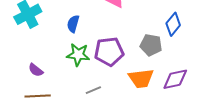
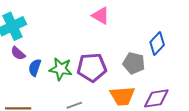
blue semicircle: (73, 24) -> (35, 68), moved
purple semicircle: (36, 70) -> (18, 53), moved

